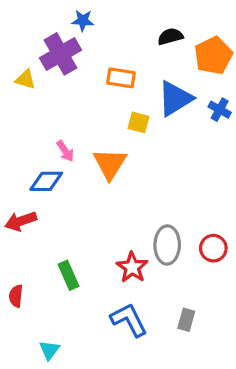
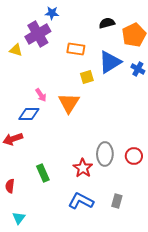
yellow square: (139, 122) -> (87, 77), turned -32
blue L-shape: (129, 320) -> (81, 201), turned -35
cyan triangle: (49, 350) -> (19, 218), moved

